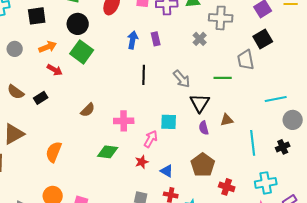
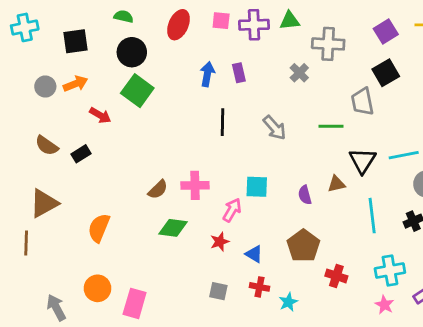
orange arrow: (48, 47) -> (76, 84), moved
black triangle: (200, 103) -> (362, 161), moved
brown semicircle: (88, 110) -> (158, 189), moved

